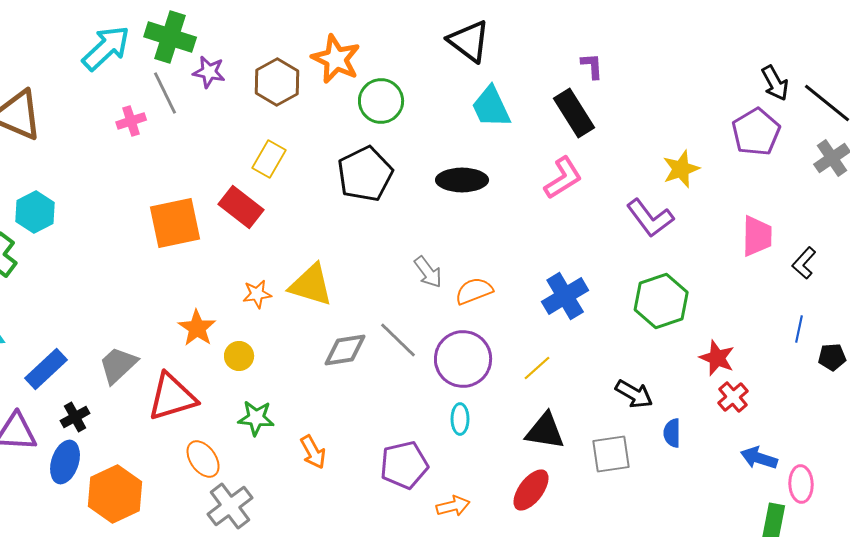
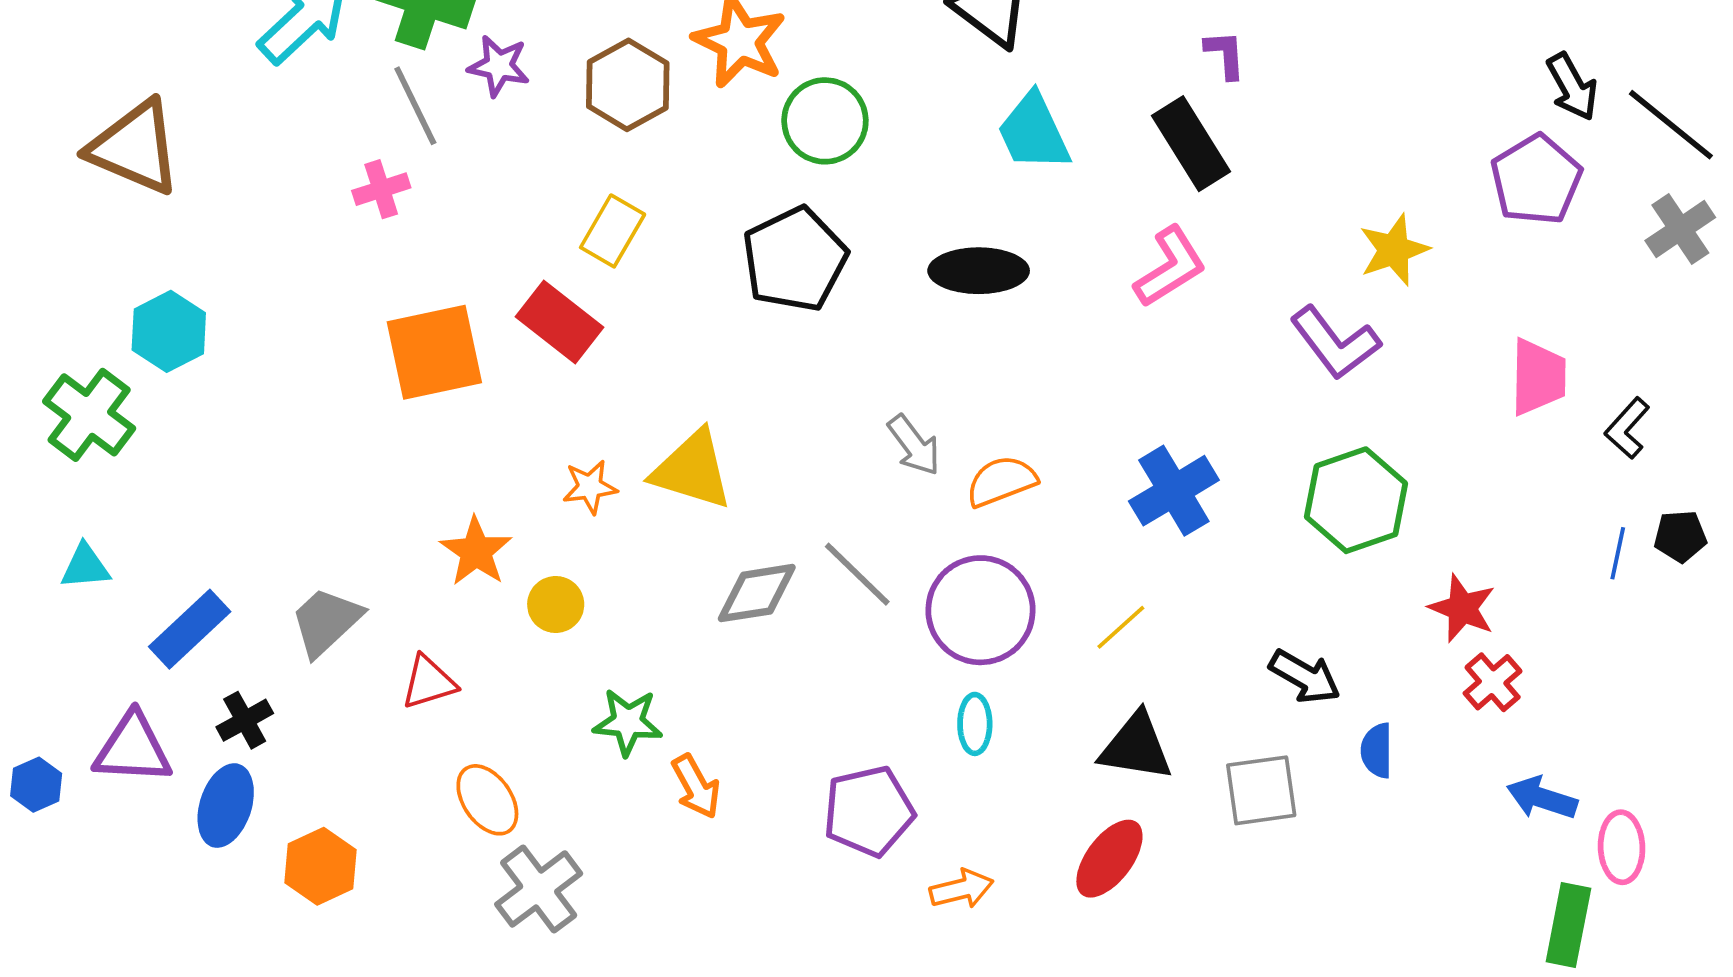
pink cross: (131, 121) -> (381, 189), moved
black pentagon: (832, 357) -> (1680, 536), moved
red triangle: (172, 397) -> (429, 682), size x0.6
green star: (256, 418) -> (628, 722), moved
orange hexagon: (115, 494) -> (321, 866), size x0.7

